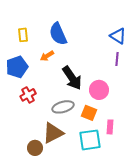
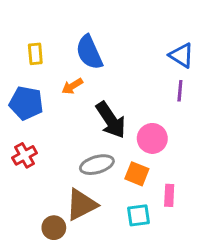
blue pentagon: (17, 67) -> (26, 103), turned 30
red cross: (28, 95) -> (25, 155), moved
cyan square: (90, 140) -> (138, 215), size x0.7

